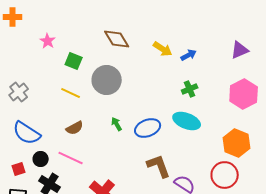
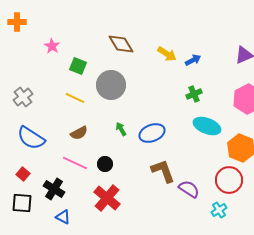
cyan ellipse: (187, 121) -> (207, 126), moved
black circle: (41, 159) -> (105, 164), moved
red square: (19, 169) -> (23, 174), turned -32

